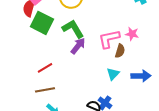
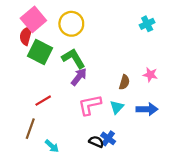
pink star: (132, 34) -> (150, 75), moved
pink L-shape: (109, 39) -> (90, 105), moved
brown line: (45, 90) -> (30, 129), moved, turned -60

